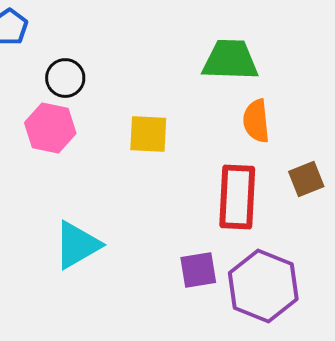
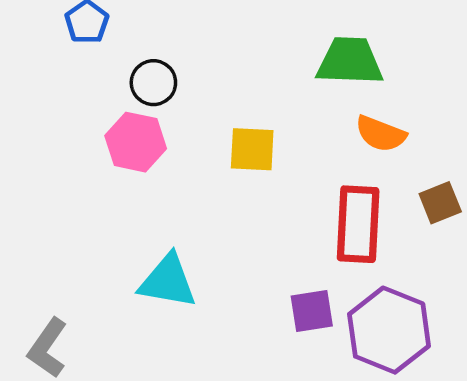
orange semicircle: (256, 121) -> (381, 134), turned -63
cyan triangle: (77, 245) -> (168, 281), turned 40

